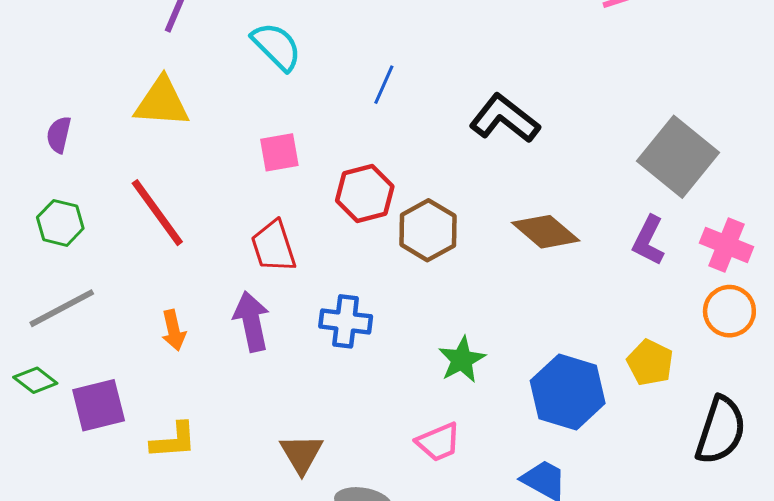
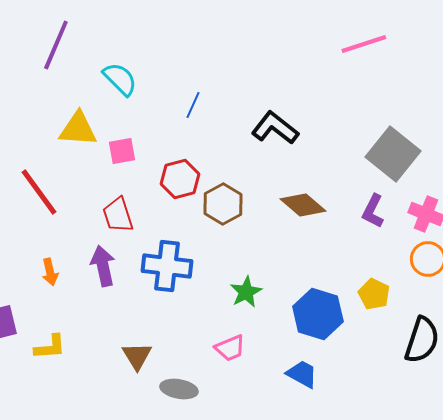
yellow triangle: (162, 102) -> (78, 129), moved
blue cross: (346, 321) -> (167, 266), size x1.4

